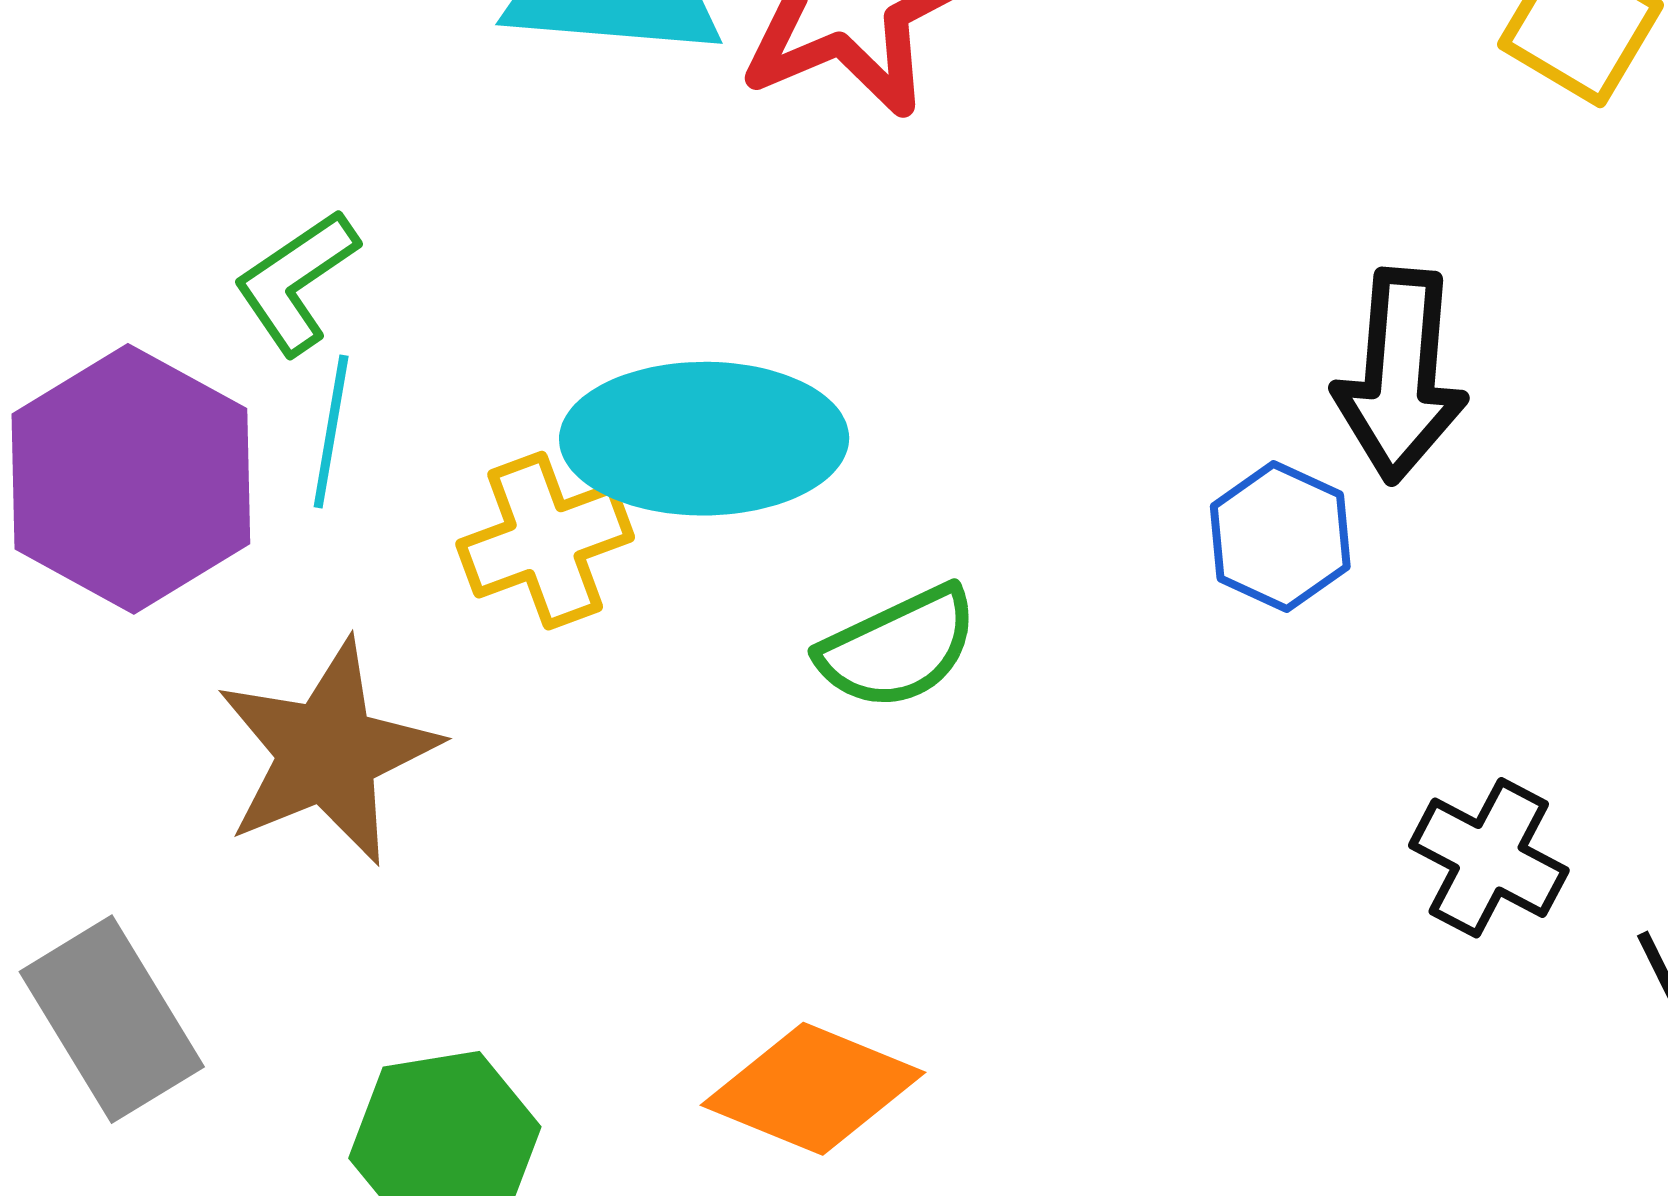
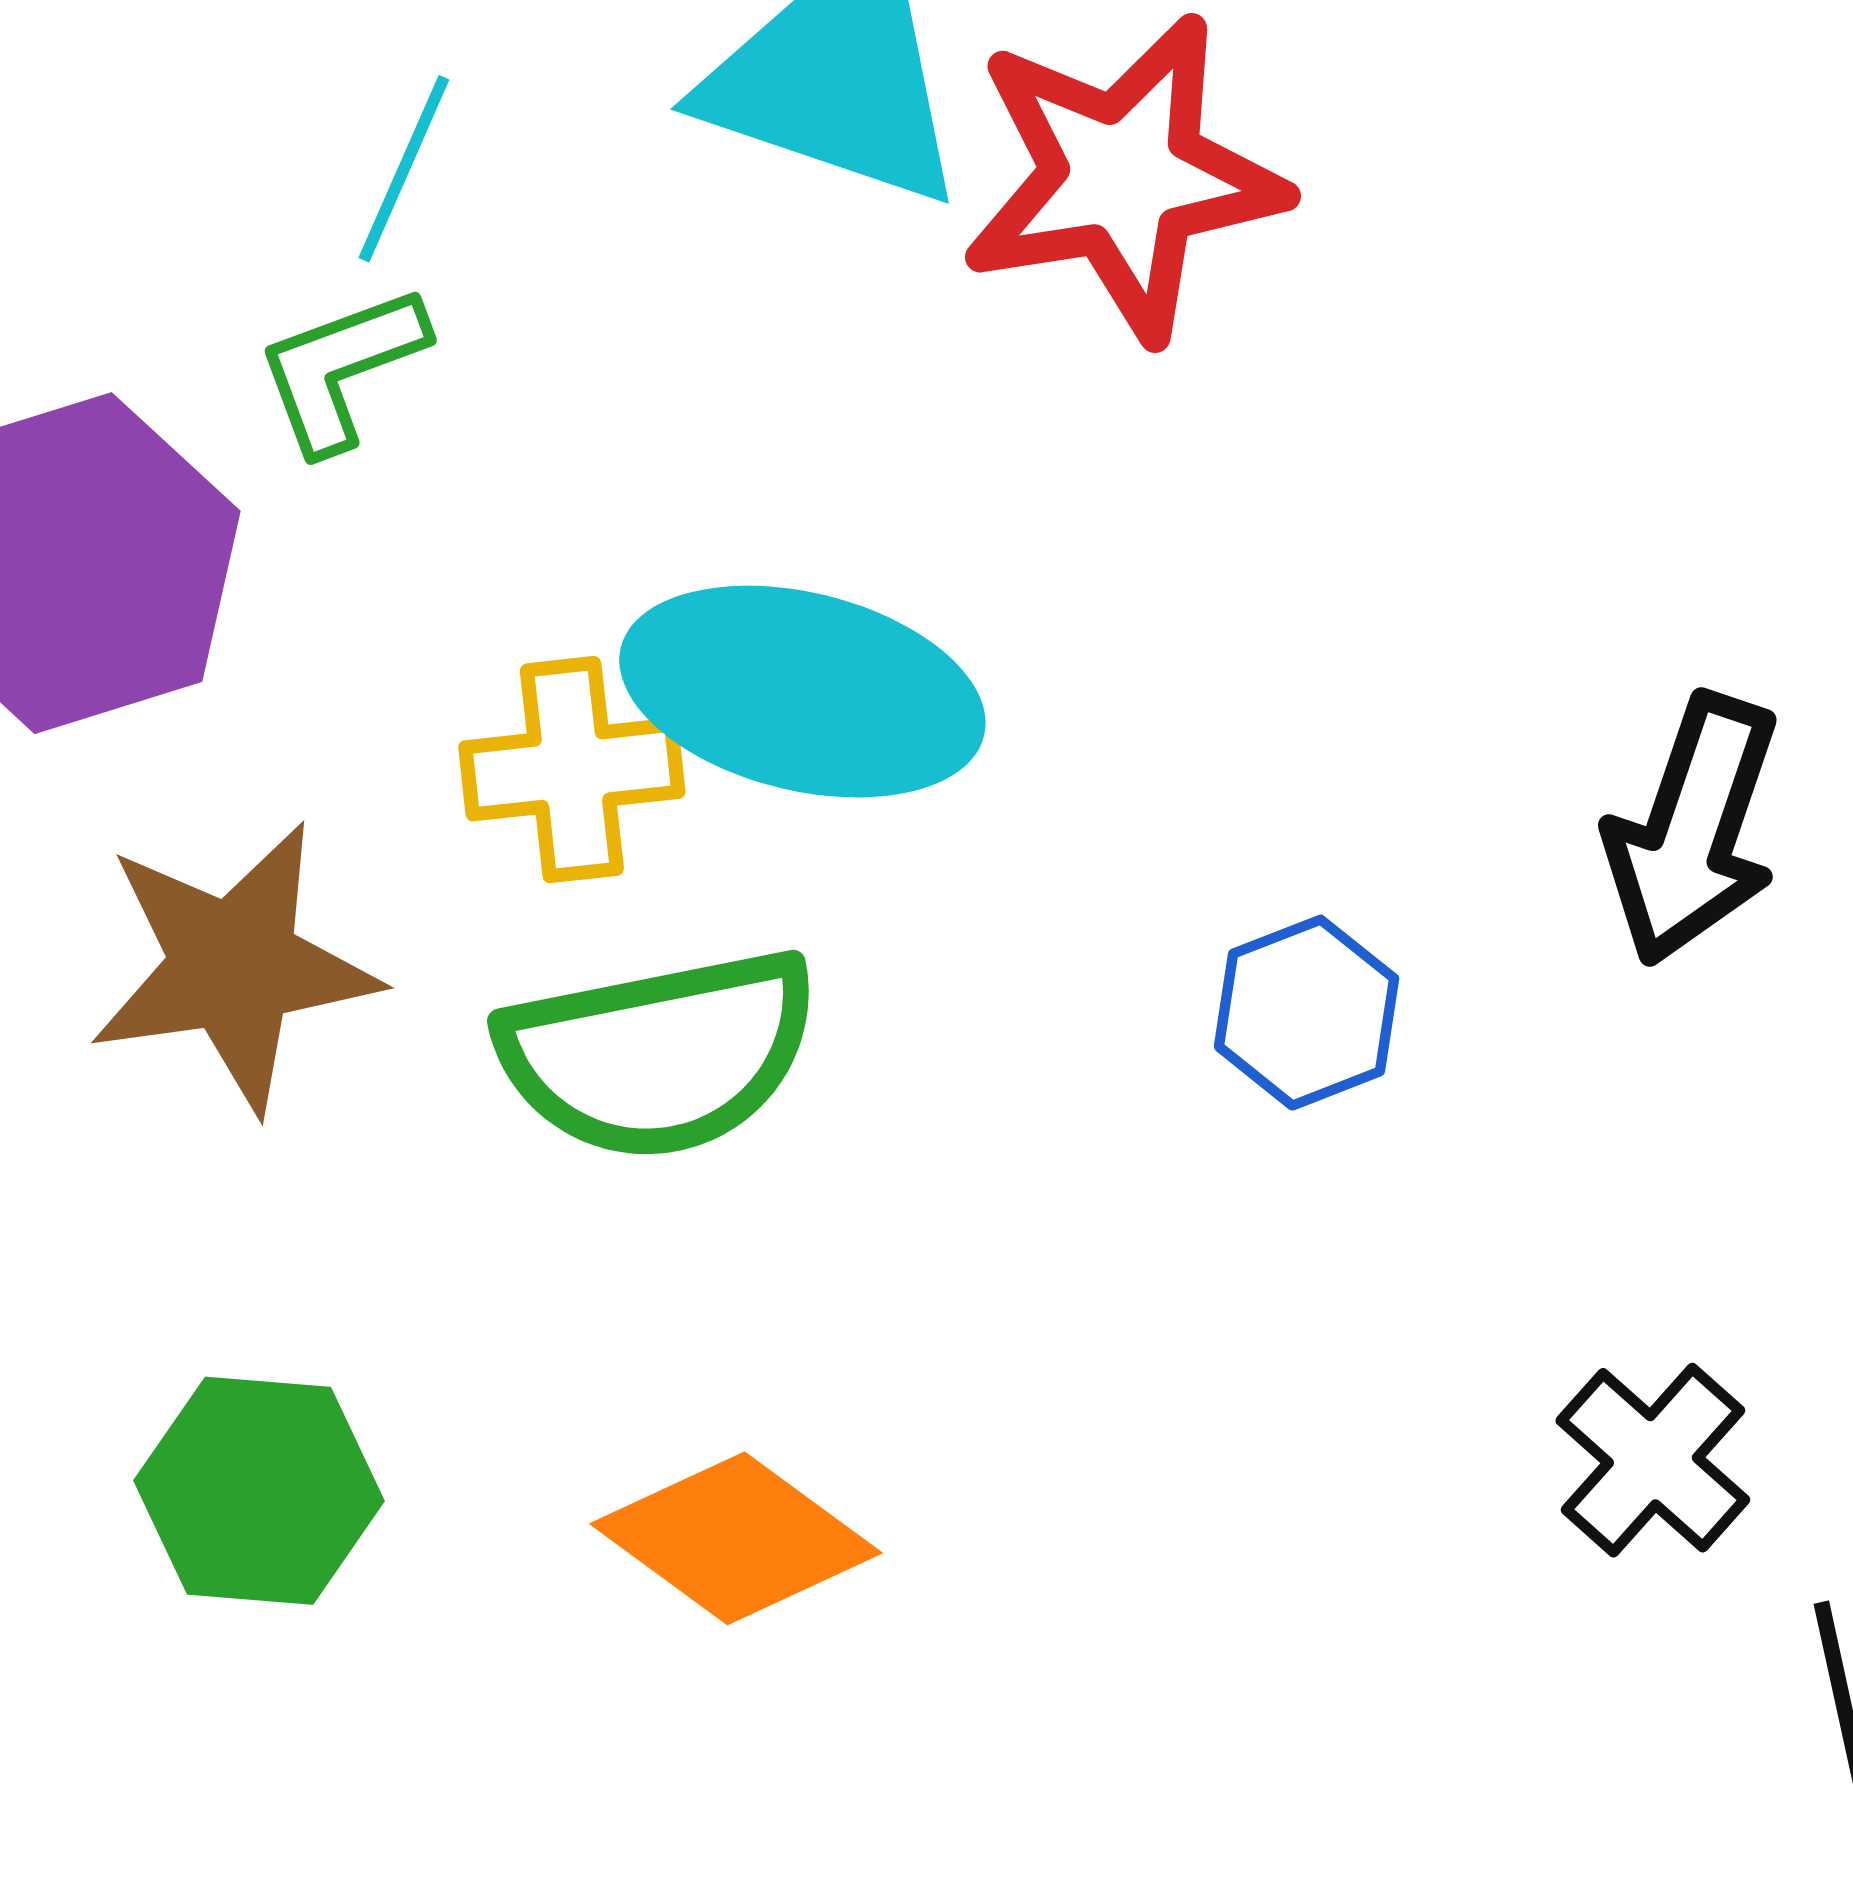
cyan line: (331, 431) -> (404, 169), moved
blue hexagon: (1280, 537) -> (1307, 1013), moved
green semicircle: (898, 648) -> (659, 1054), moved, size x1.5

